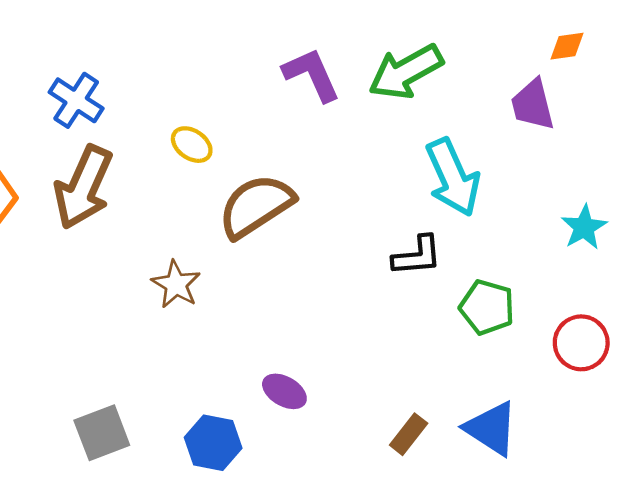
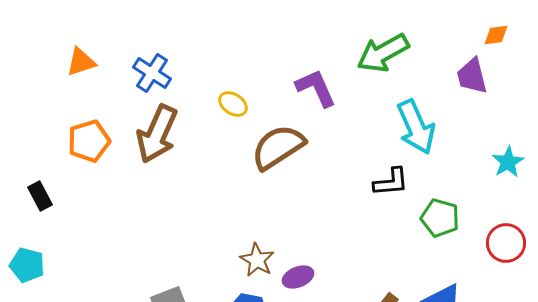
purple L-shape: (312, 75) -> (316, 88), moved
brown star: (176, 284) -> (257, 260), moved
purple ellipse: (284, 391) -> (298, 277), turned -52

